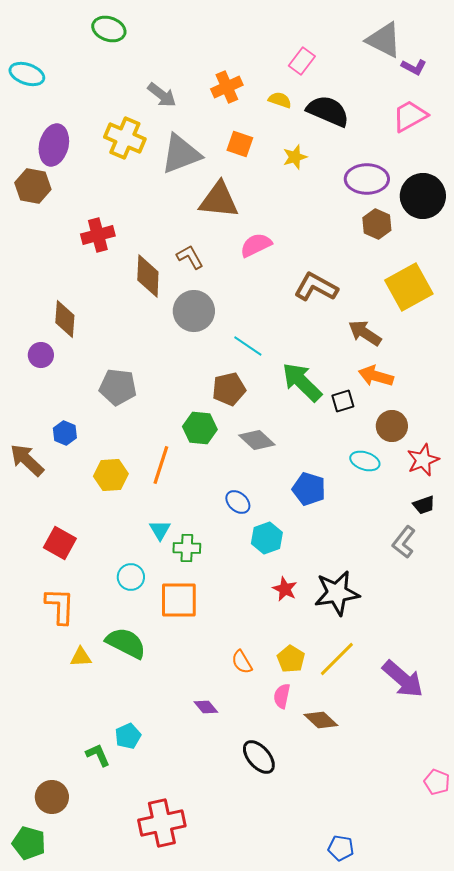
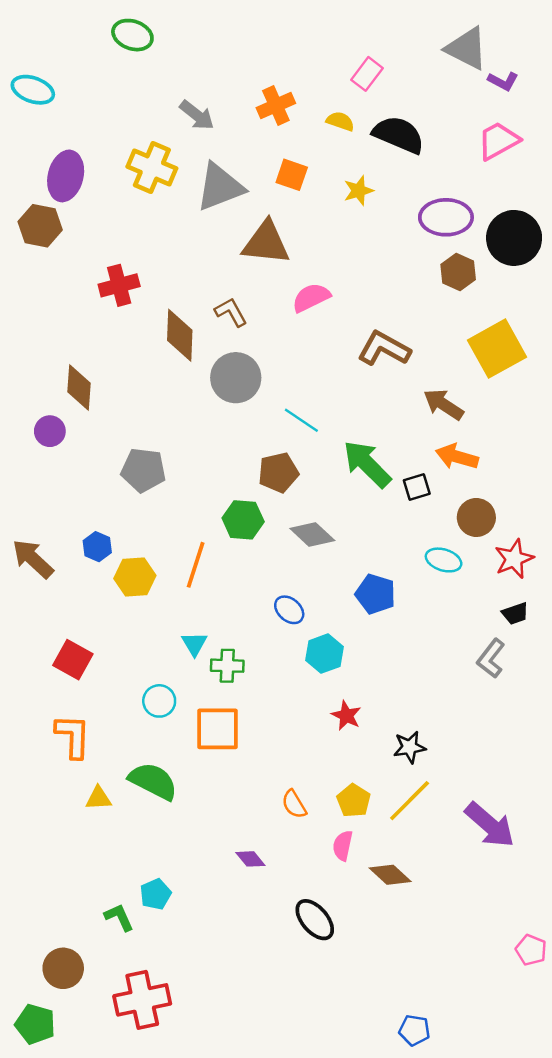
blue hexagon: (65, 433) -> (97, 547), moved
black star: (337, 593) -> (410, 747), moved, size x0.6
red cross: (162, 823) -> (142, 1000), moved

